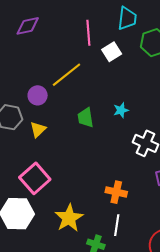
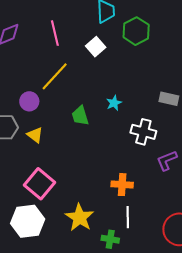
pink line: (88, 33) -> (55, 33), moved
yellow triangle: (38, 129) -> (35, 135), turned -30

